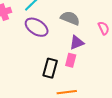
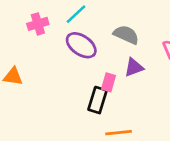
pink rectangle: (71, 60) -> (108, 82), moved

